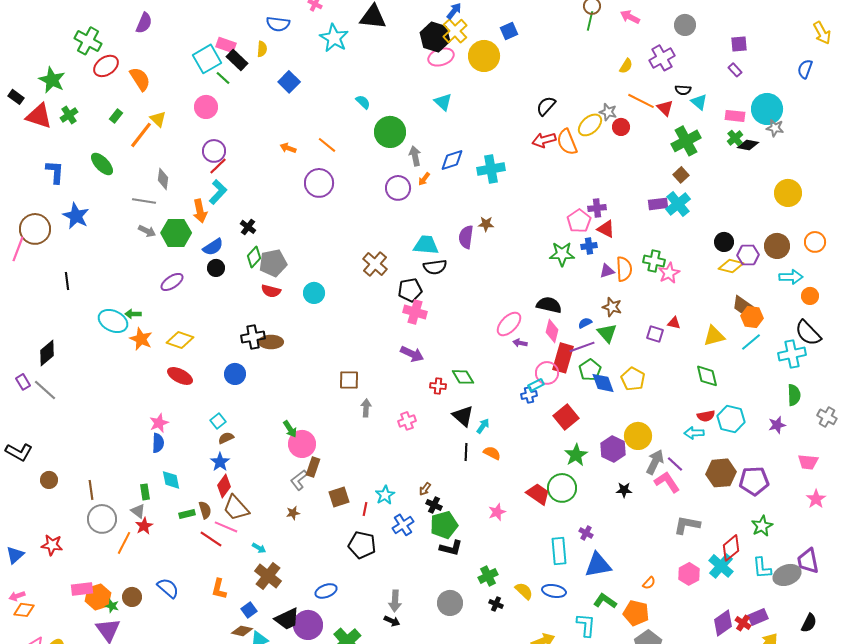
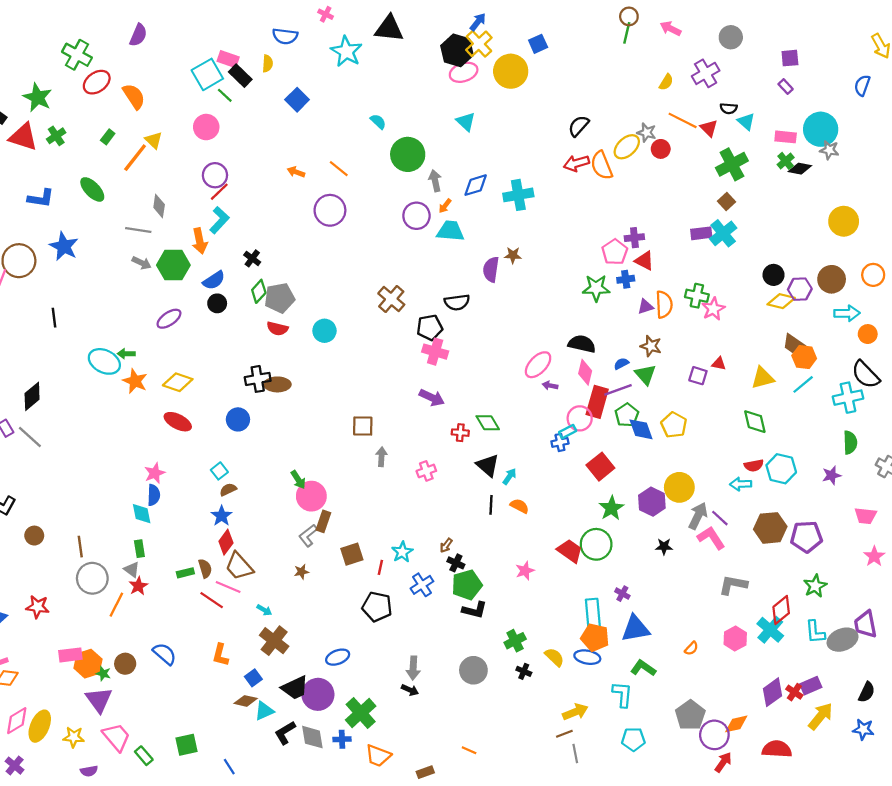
blue L-shape: (55, 172) -> (41, 198), turned 95
cyan trapezoid: (426, 245) -> (450, 231), moved
cyan diamond: (171, 480) -> (142, 514), moved
orange pentagon: (636, 613) -> (595, 637), moved

